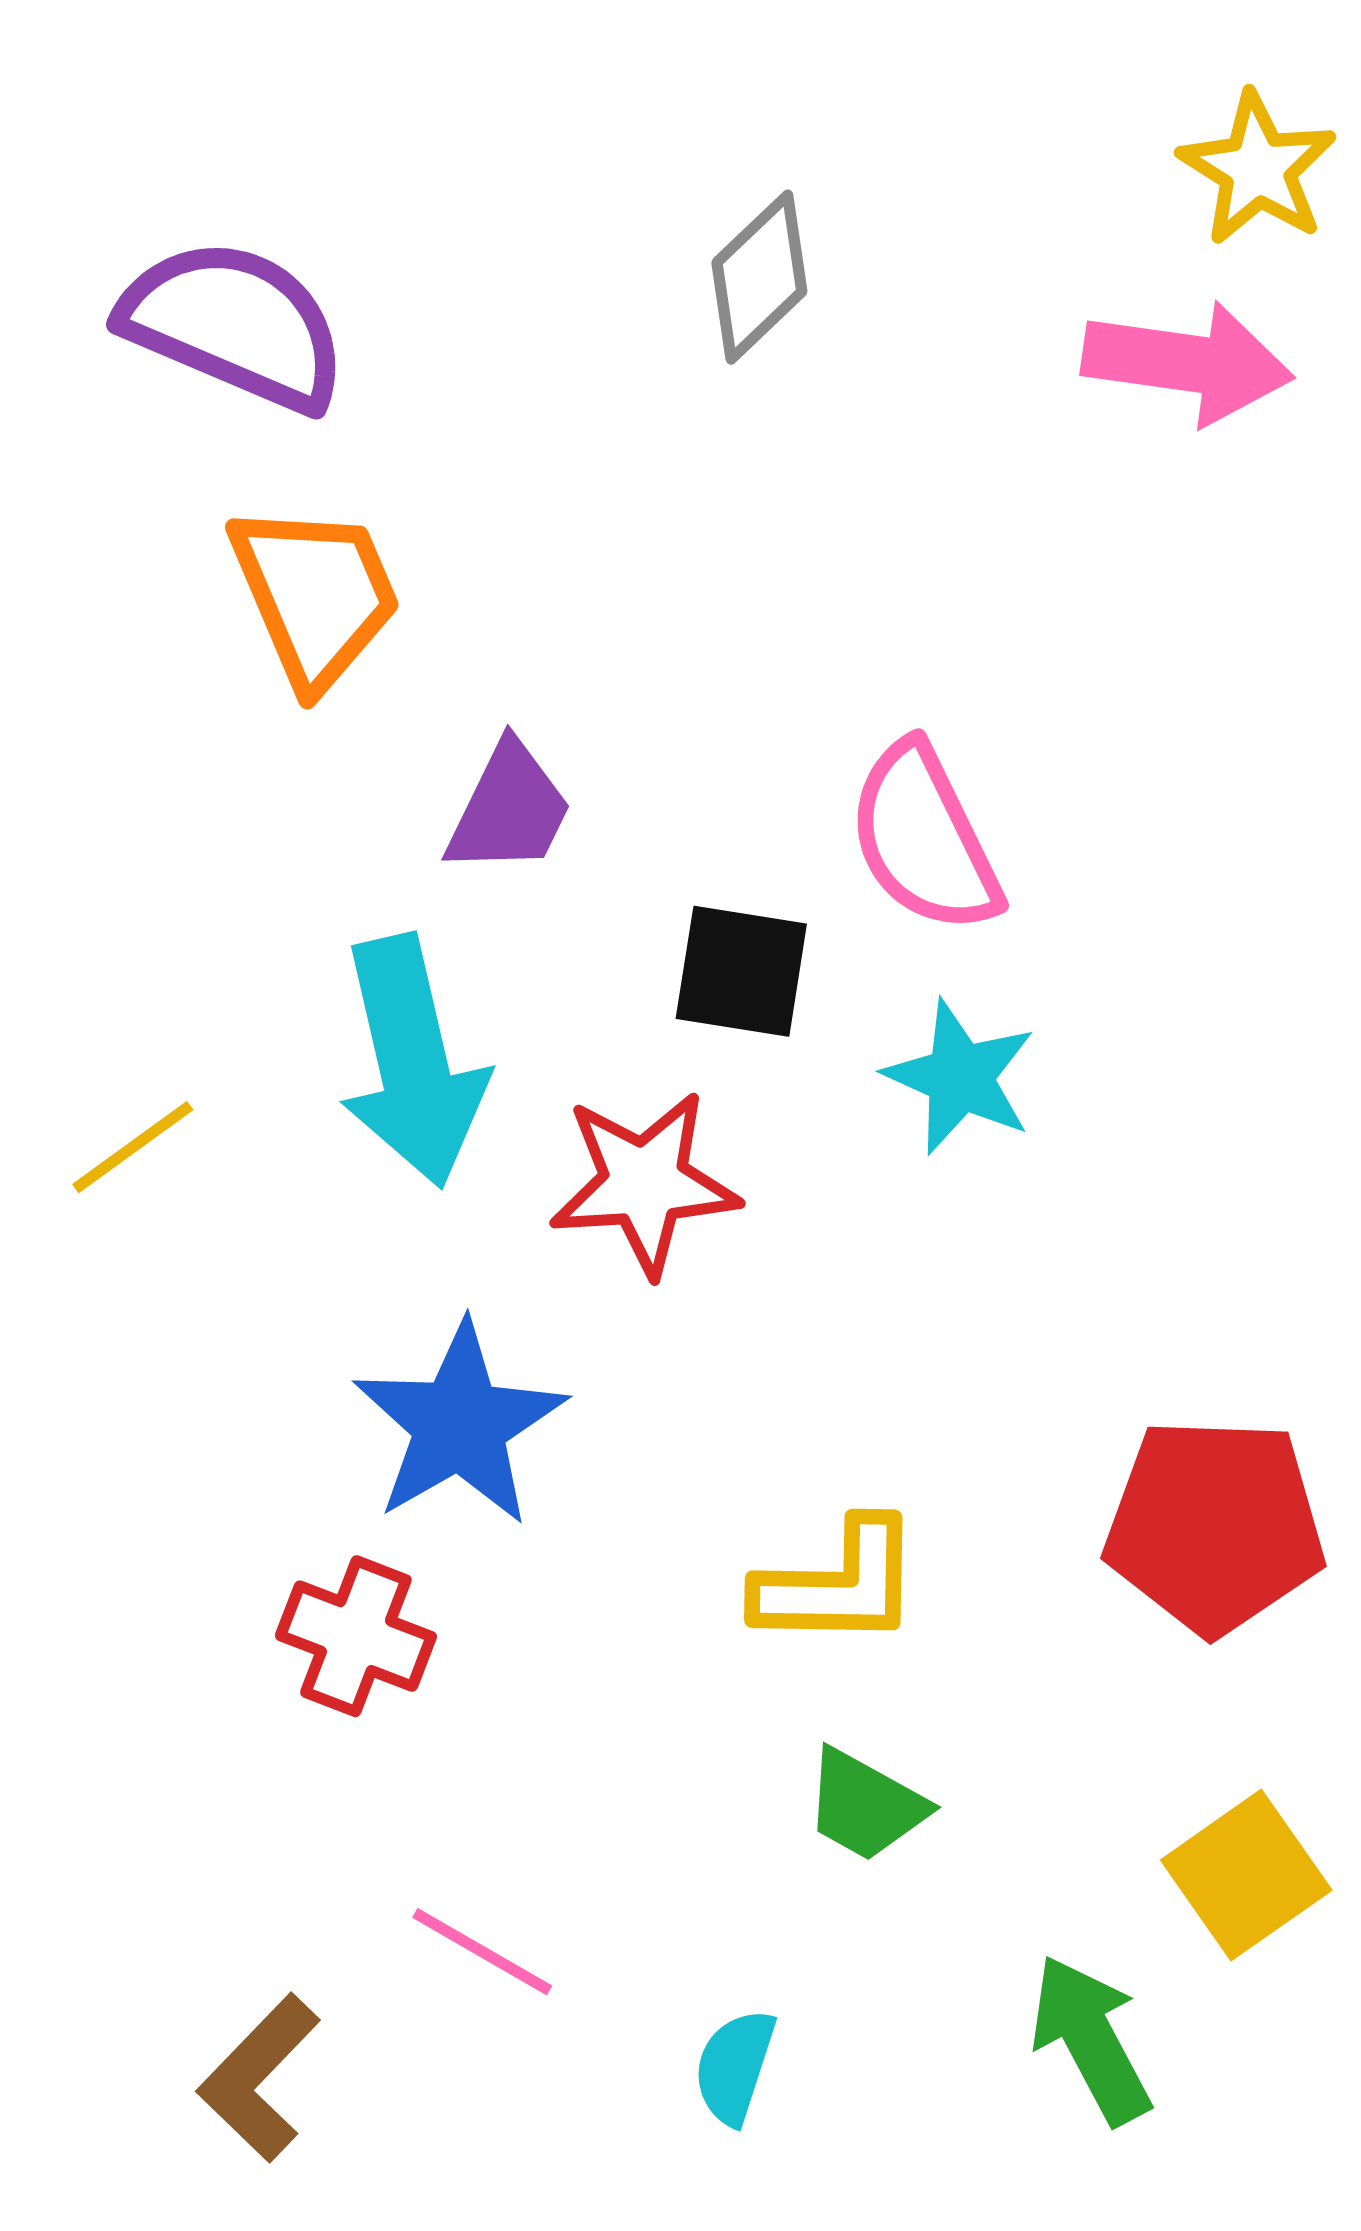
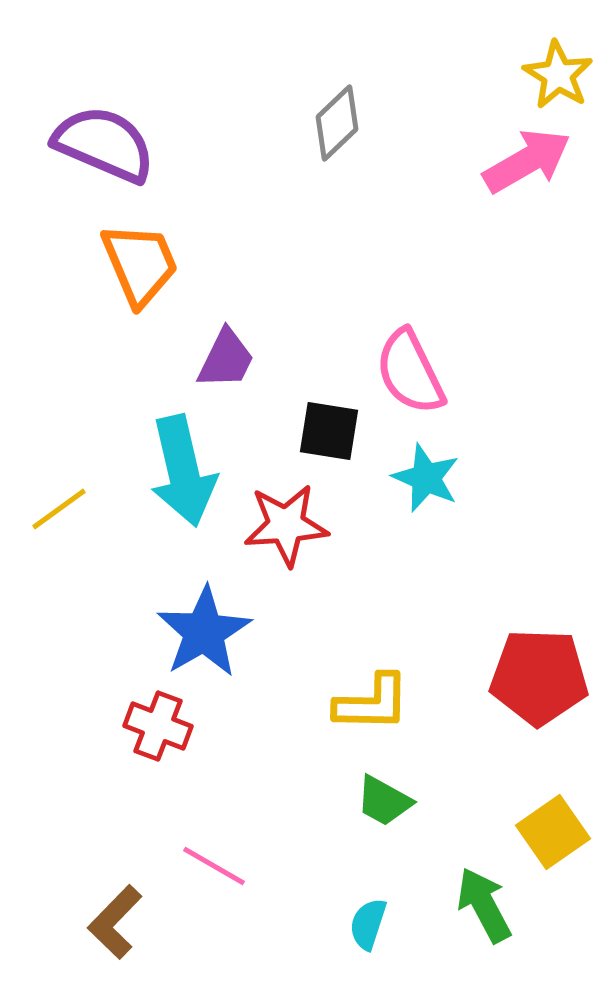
pink arrow: (1188, 363) -> (527, 161), turned -38
cyan semicircle: (735, 2067) -> (368, 924), moved

